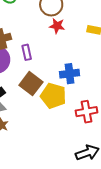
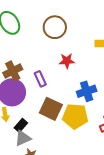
red star: (57, 26) -> (67, 61), moved

